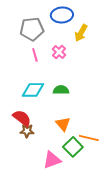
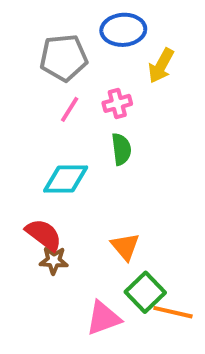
pink cross: (59, 52) -> (117, 103), turned 32
pink line: (35, 55) -> (70, 109), turned 48
green semicircle: (61, 90) -> (121, 149), moved, turned 84
orange line: (89, 138) -> (173, 312), moved

